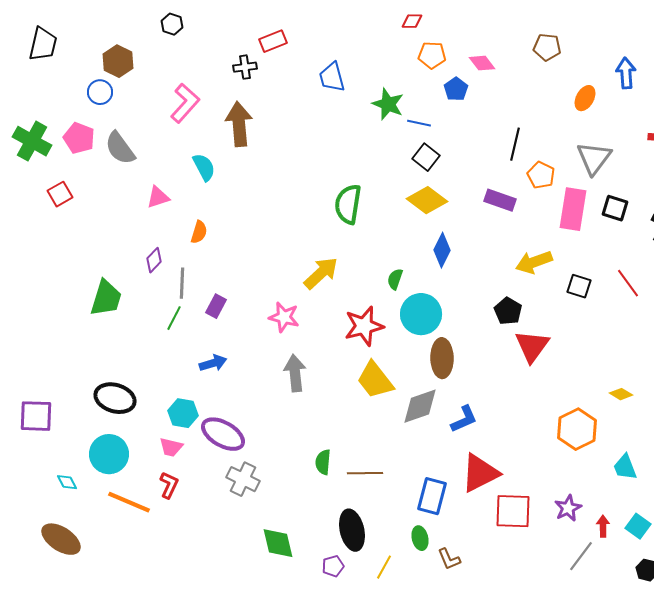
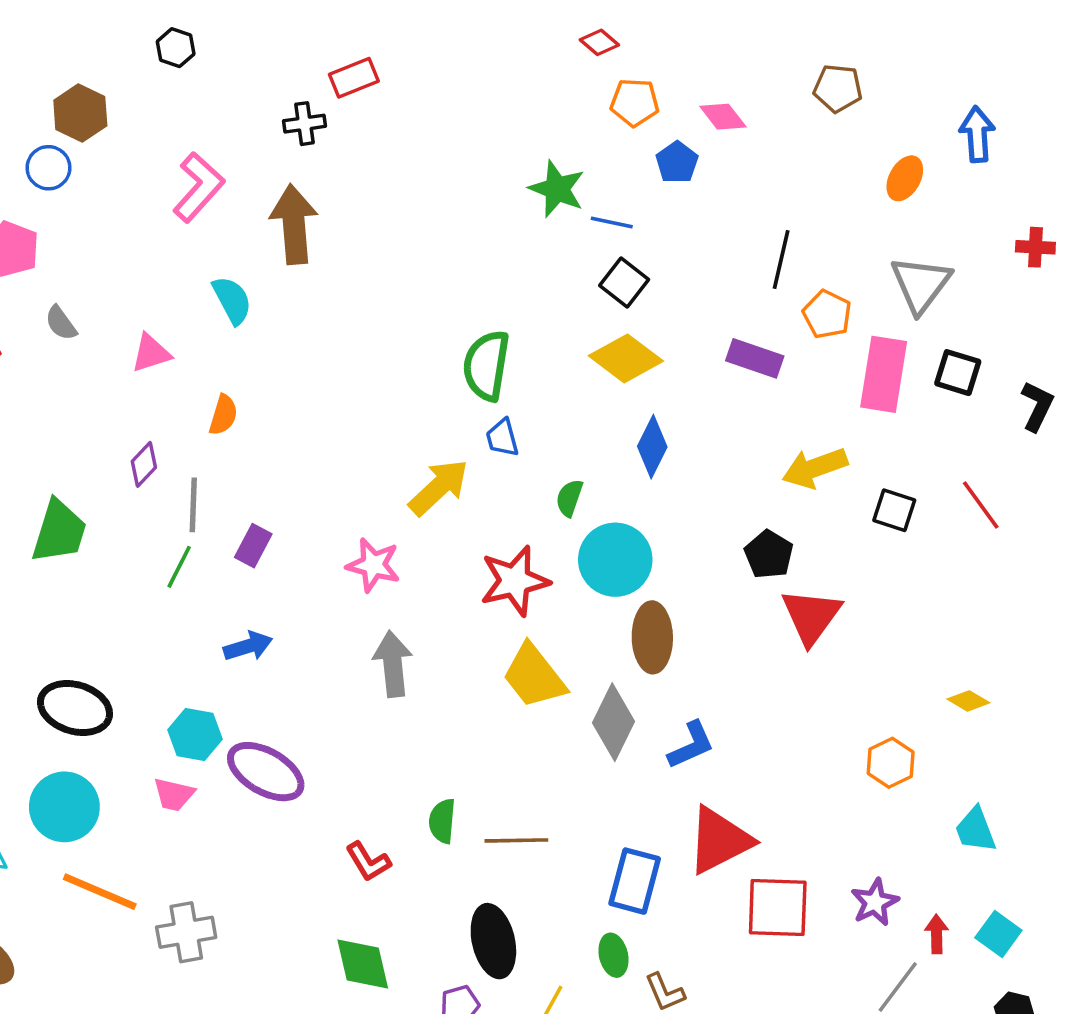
red diamond: (412, 21) -> (599, 42), turned 40
blue trapezoid: (332, 77) -> (502, 438), moved, size x0.7
gray semicircle: (120, 148) -> (61, 323), moved, size x0.6
gray diamond: (420, 406) -> (613, 722), turned -45
orange hexagon: (577, 429) -> (891, 763), size x0.7
gray cross: (243, 479) -> (186, 932), moved, turned -36
red L-shape: (169, 485) -> (368, 862), moved, turned 124

